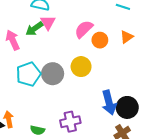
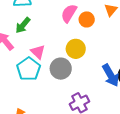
pink triangle: (48, 22) -> (38, 52), moved
gray circle: (53, 74) -> (61, 69), moved

